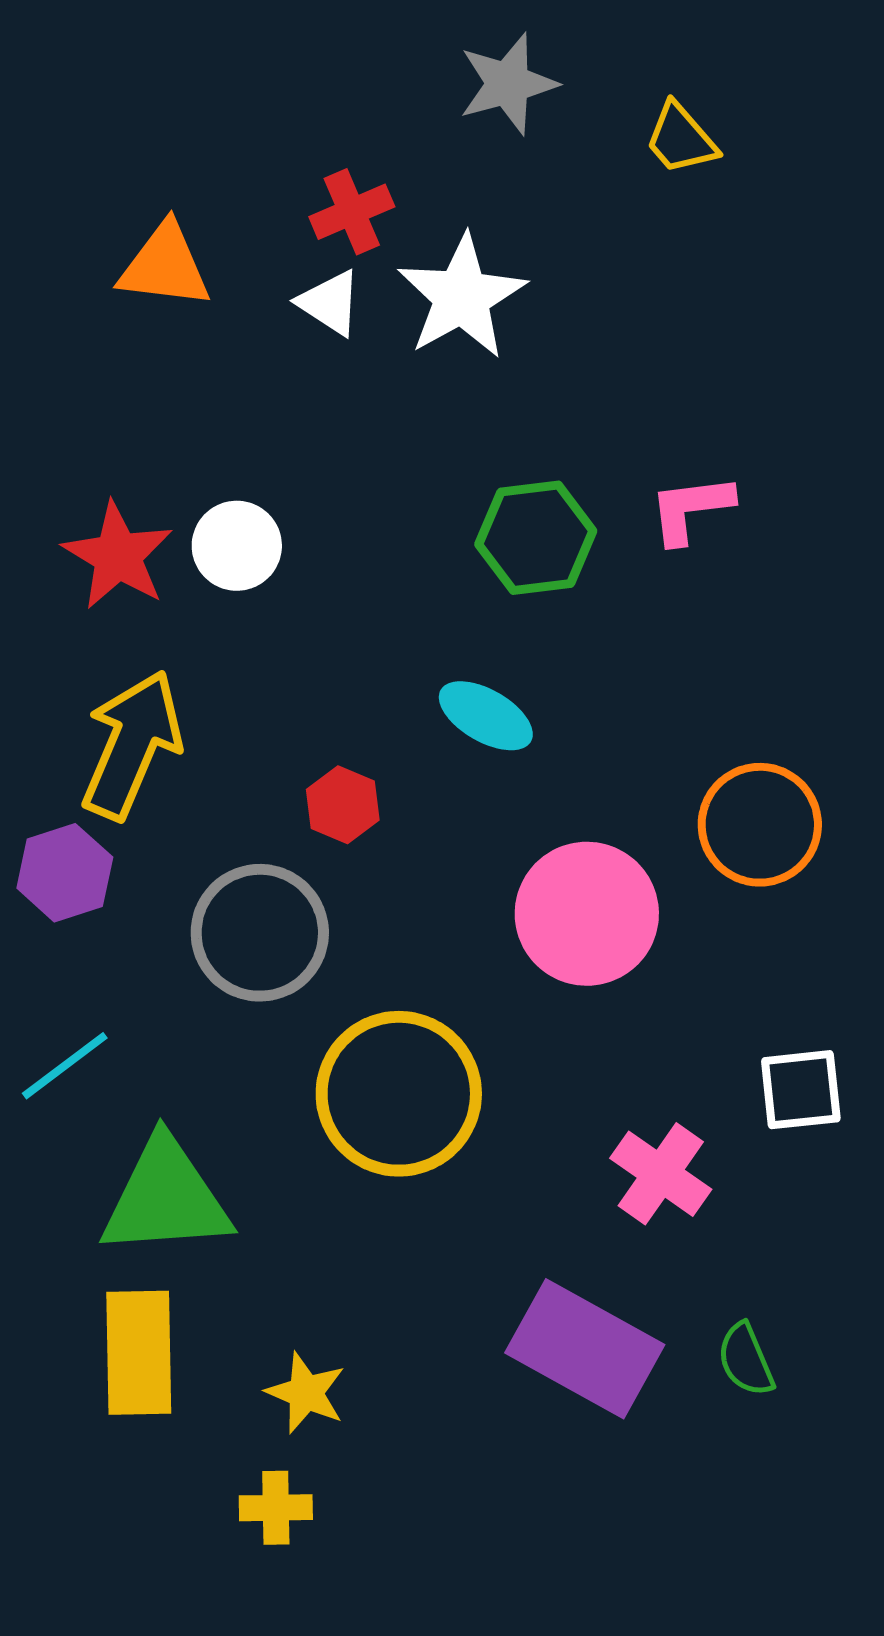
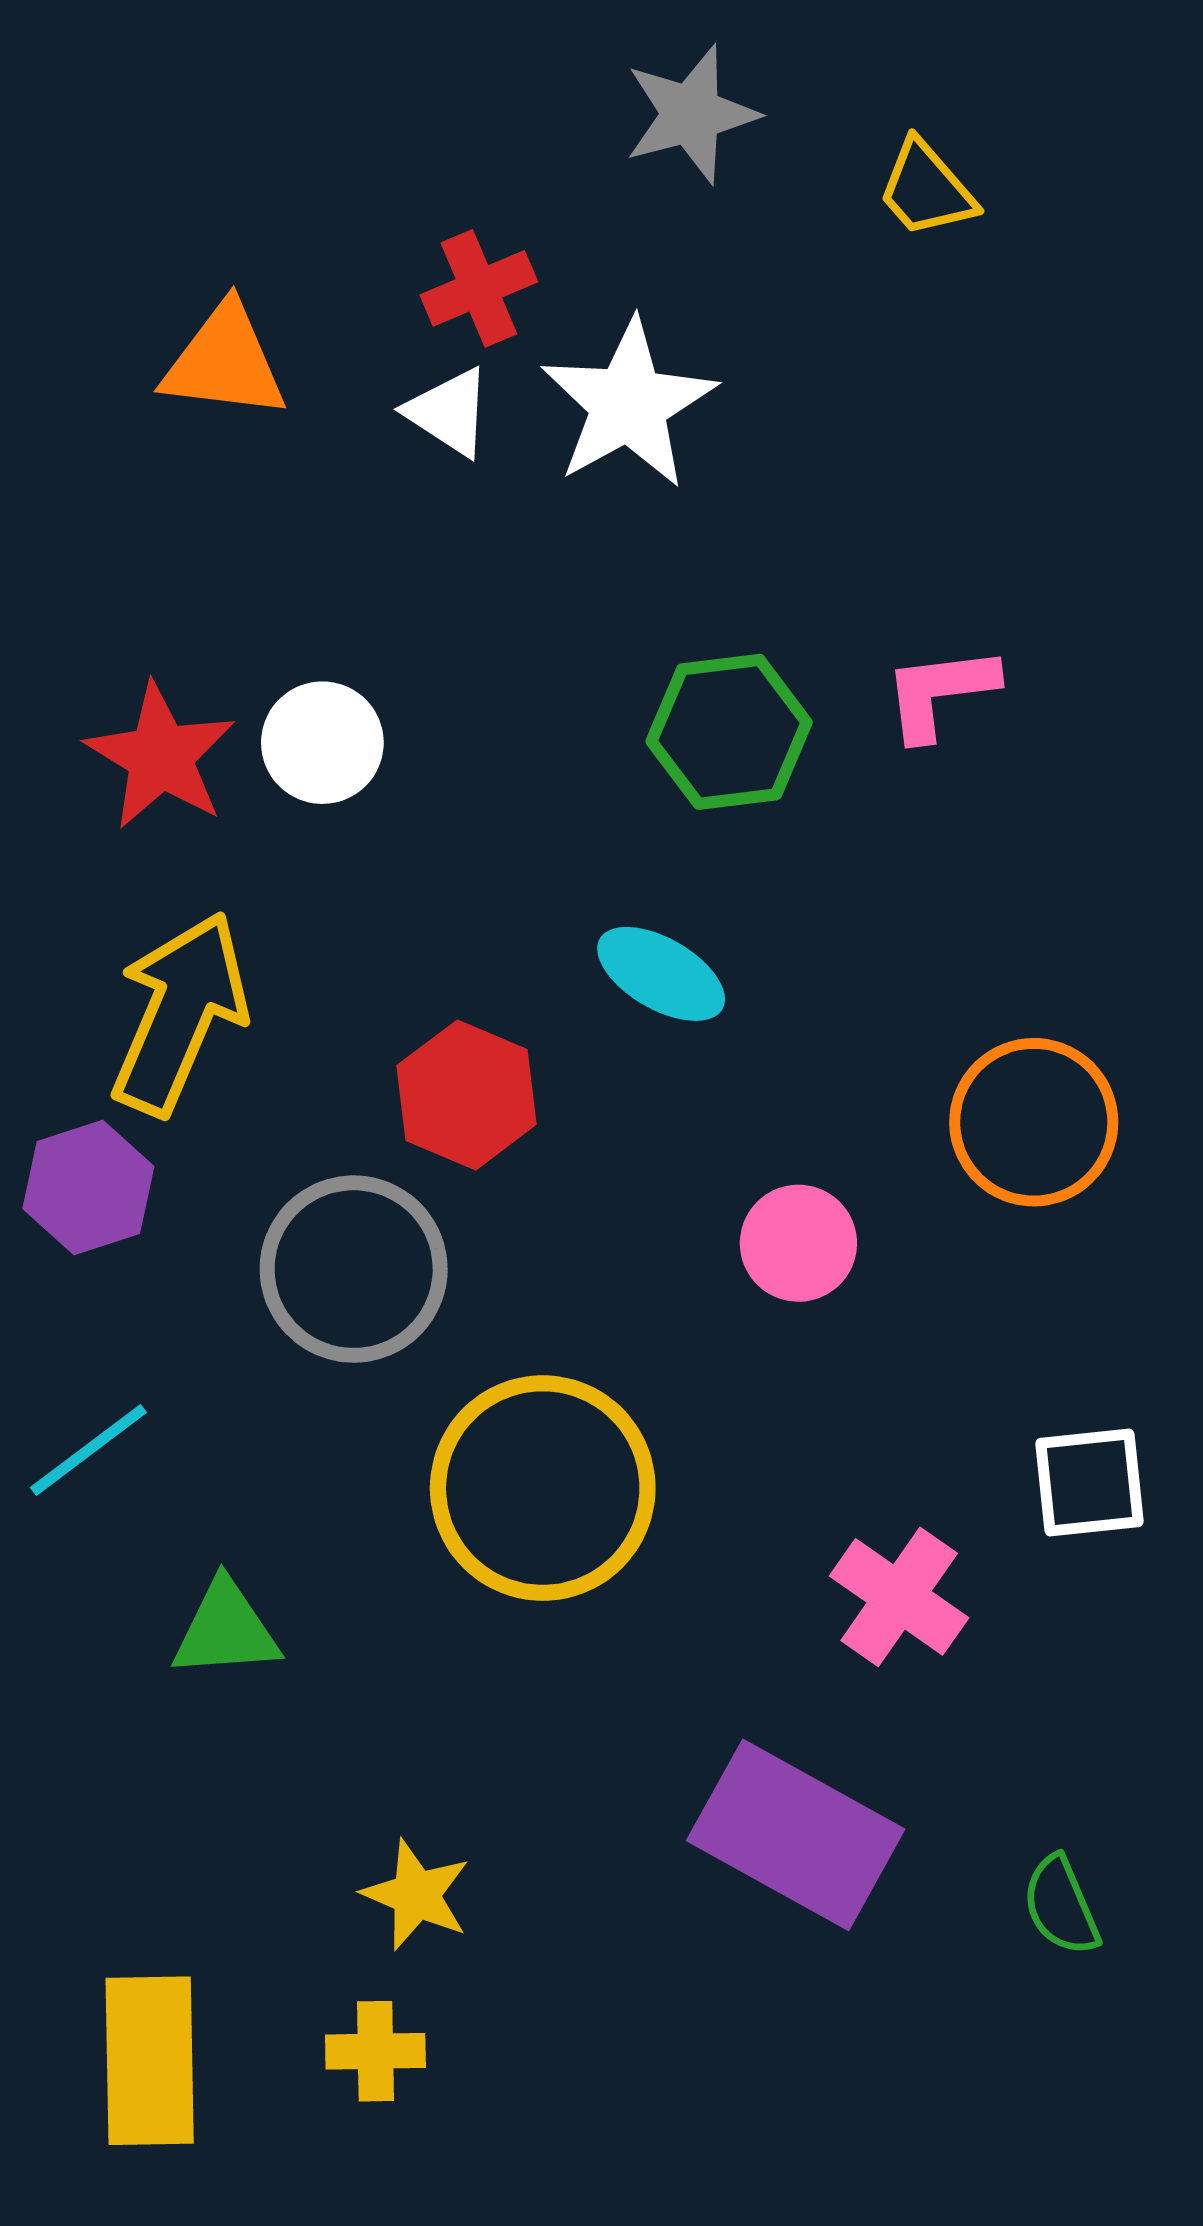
red hexagon: (343, 805) -> (467, 1095), size x1.4
pink circle: (587, 914) -> (798, 1243), size x0.6
green triangle: (166, 1198) -> (226, 1630), size x0.6
yellow rectangle: (139, 1353) -> (150, 2061), moved
green semicircle: (746, 1360) -> (1061, 1906), moved

